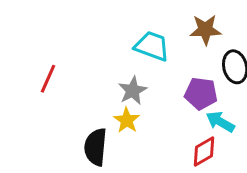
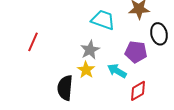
cyan arrow: (220, 122) -> (117, 71), moved

